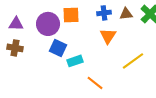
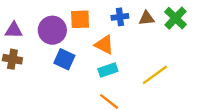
orange triangle: (108, 36) -> (104, 45), moved, turned -36
cyan rectangle: (75, 61) -> (108, 70), moved

